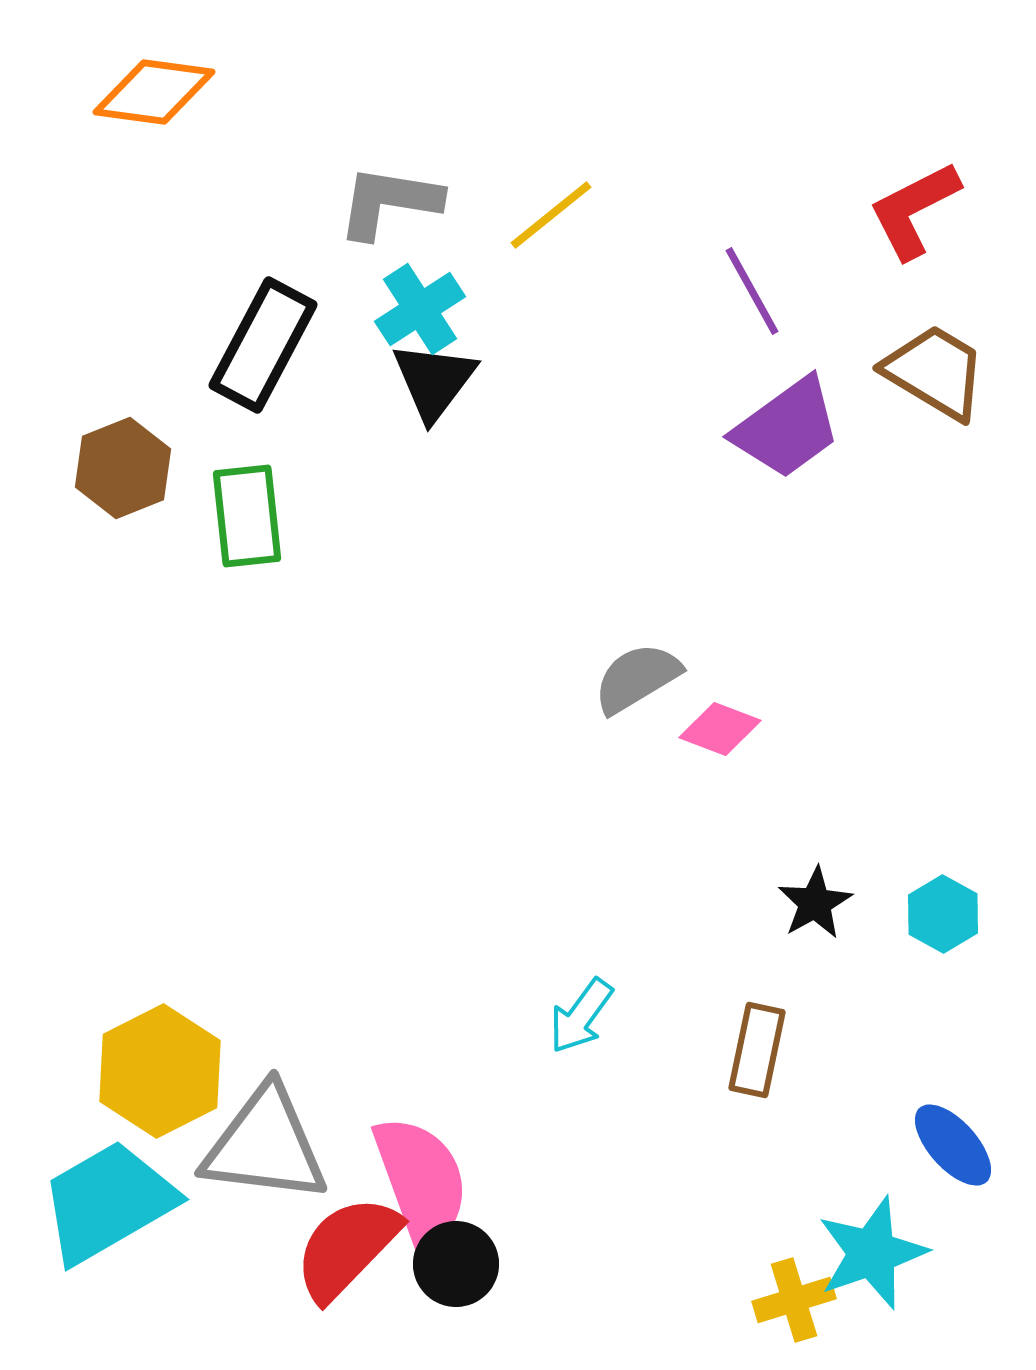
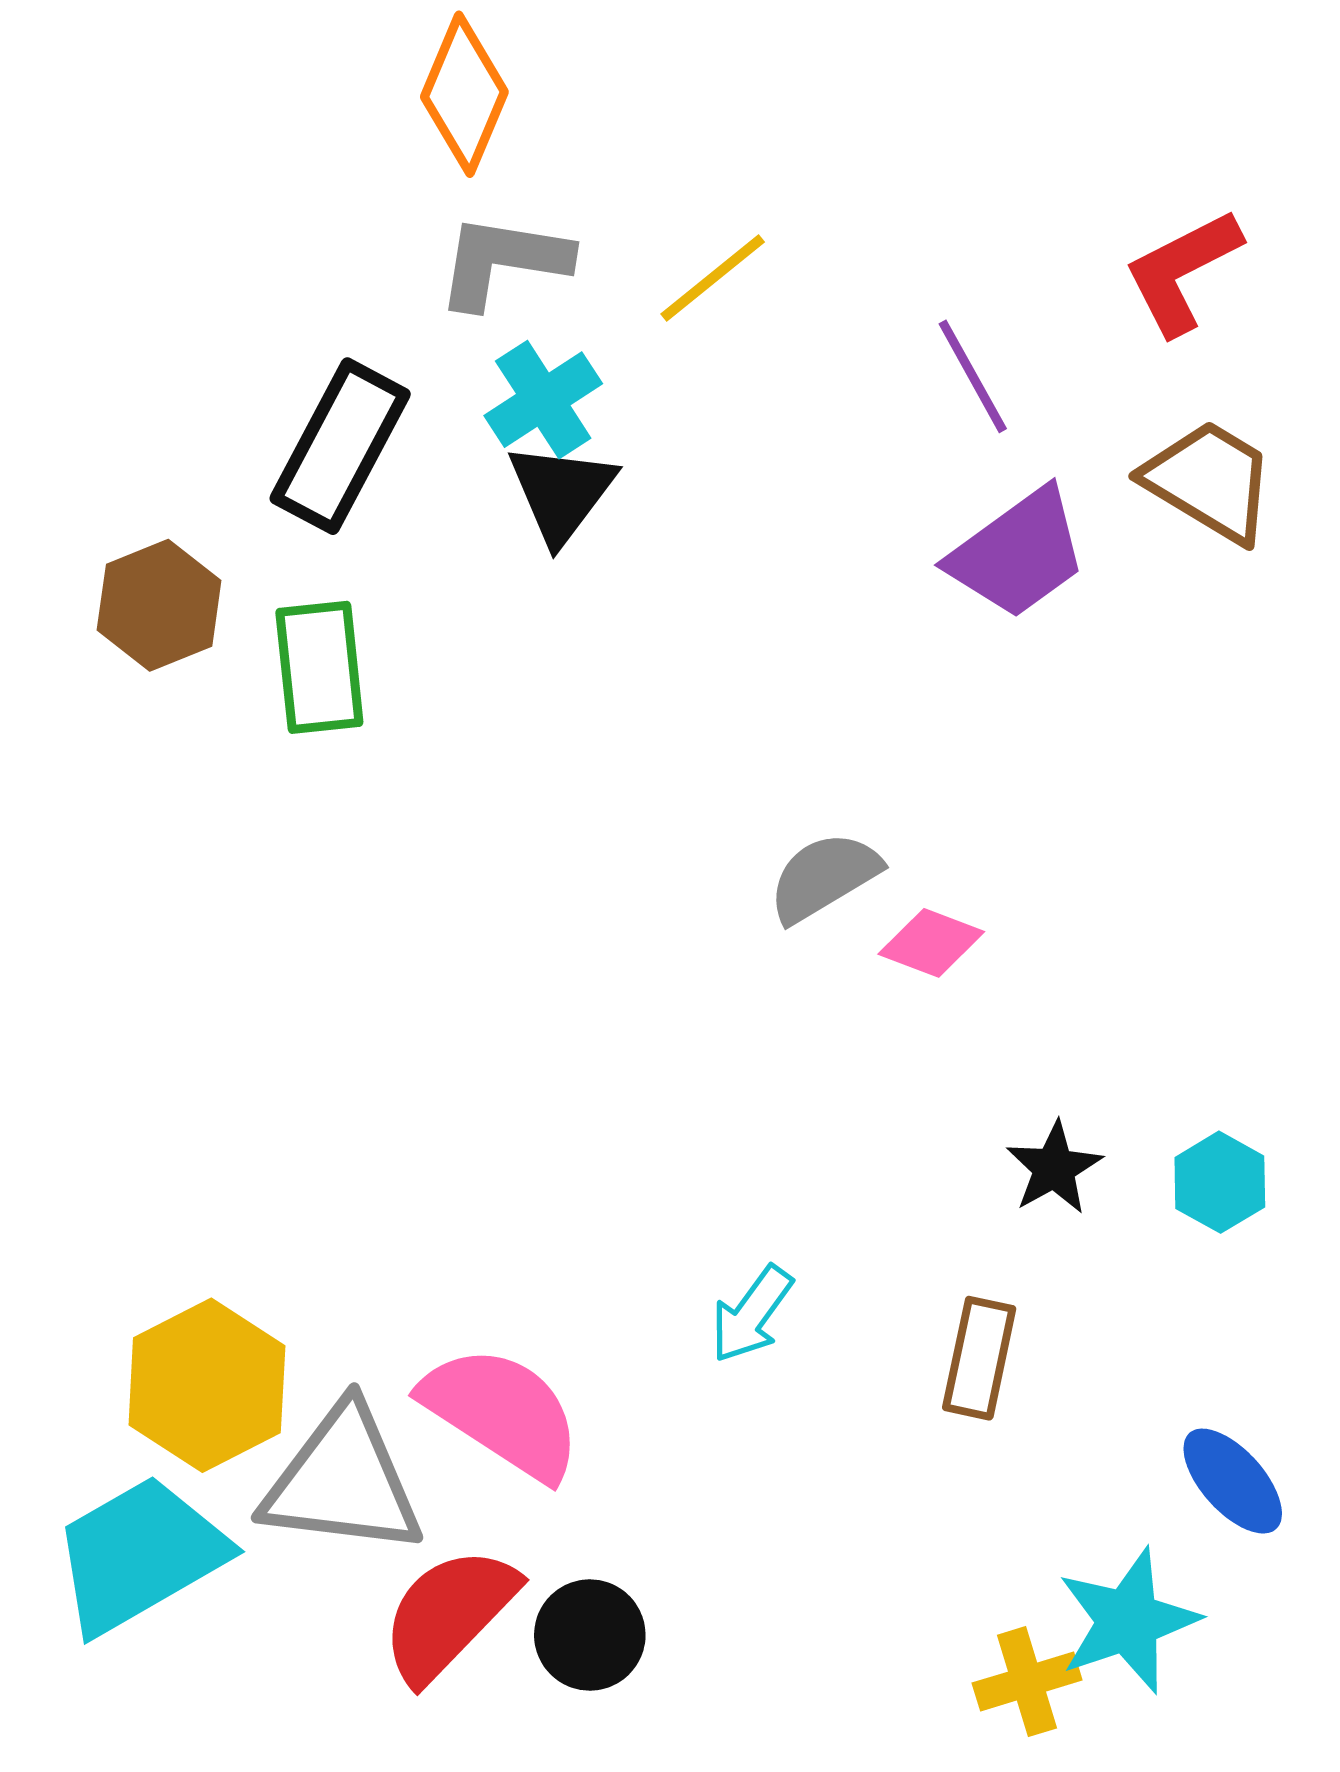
orange diamond: (154, 92) -> (464, 94), moved, turned -75
pink semicircle: (421, 1181) -> (502, 1412), moved, turned -37

